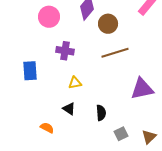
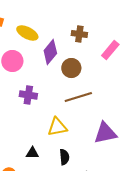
yellow triangle: (75, 83) -> (57, 127), moved, size x1.5
black triangle: (69, 109) -> (32, 153), turned -32

